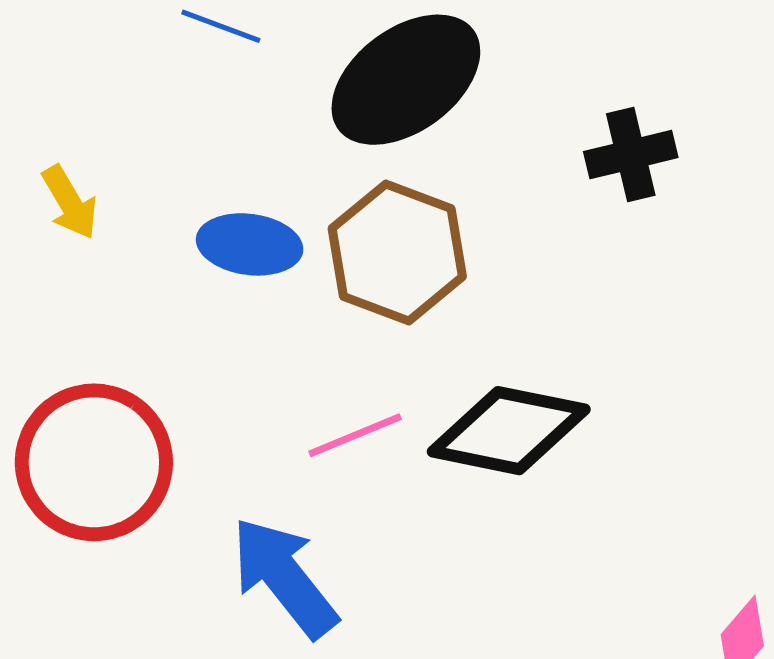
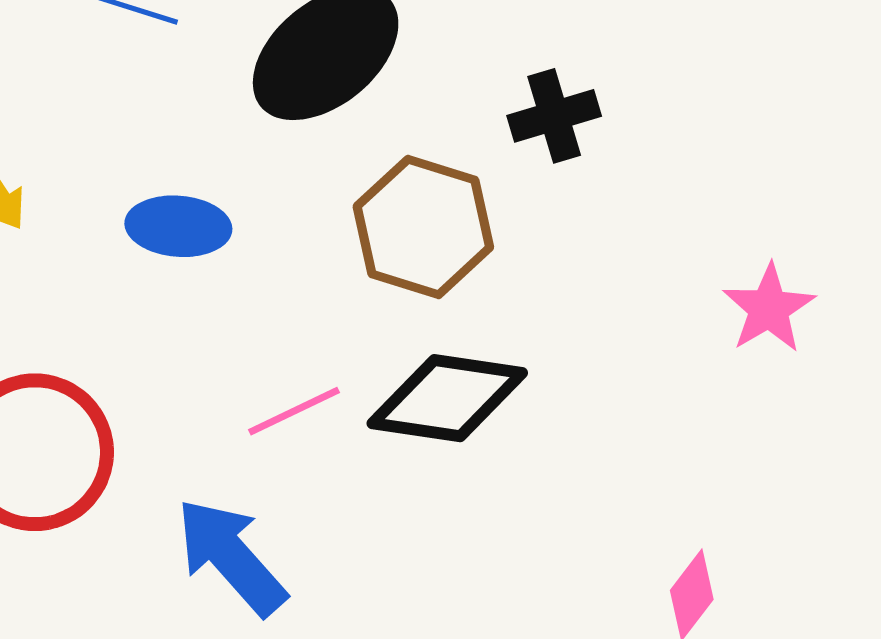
brown hexagon: (397, 252) -> (423, 227), moved

